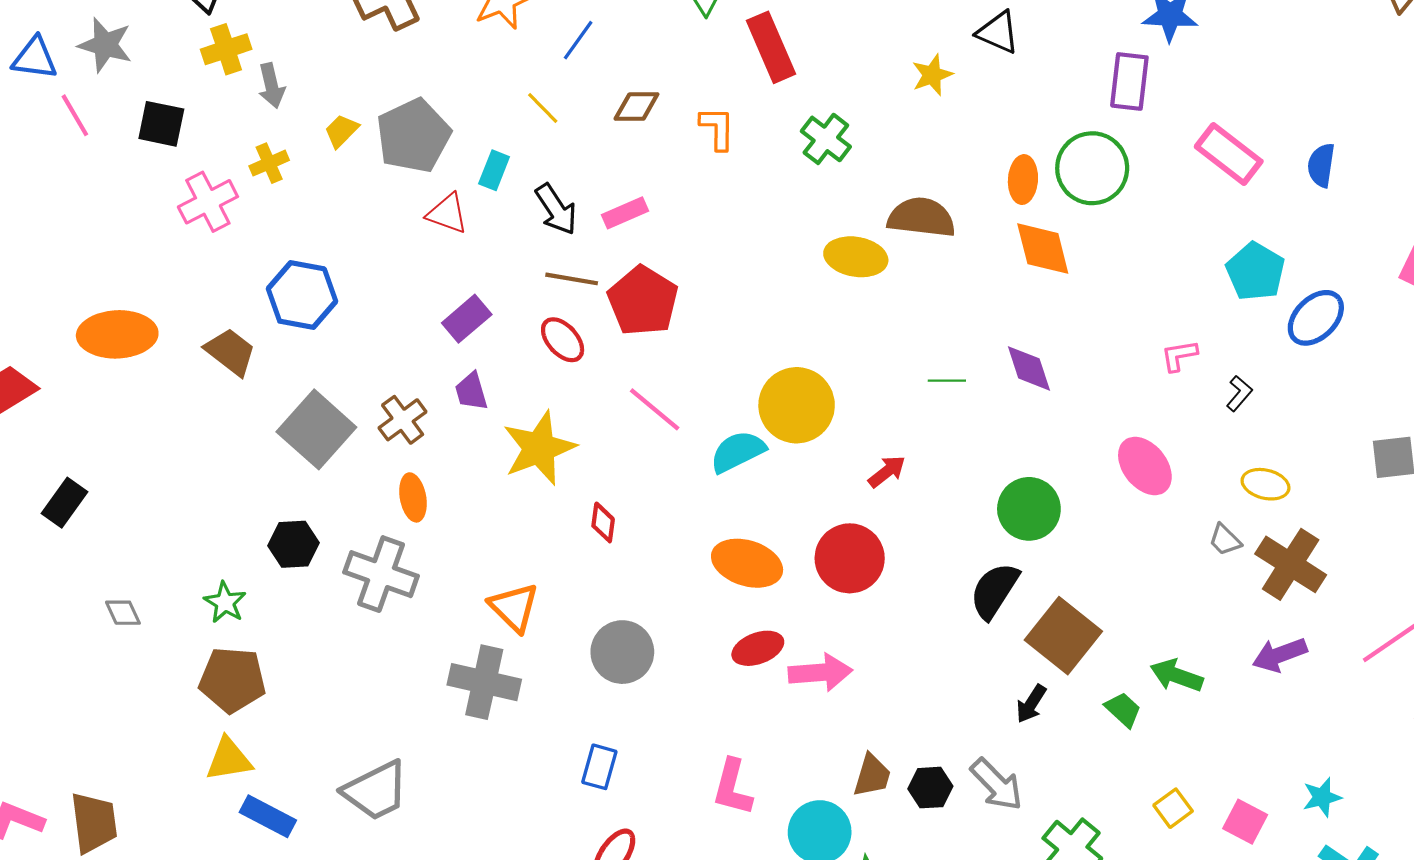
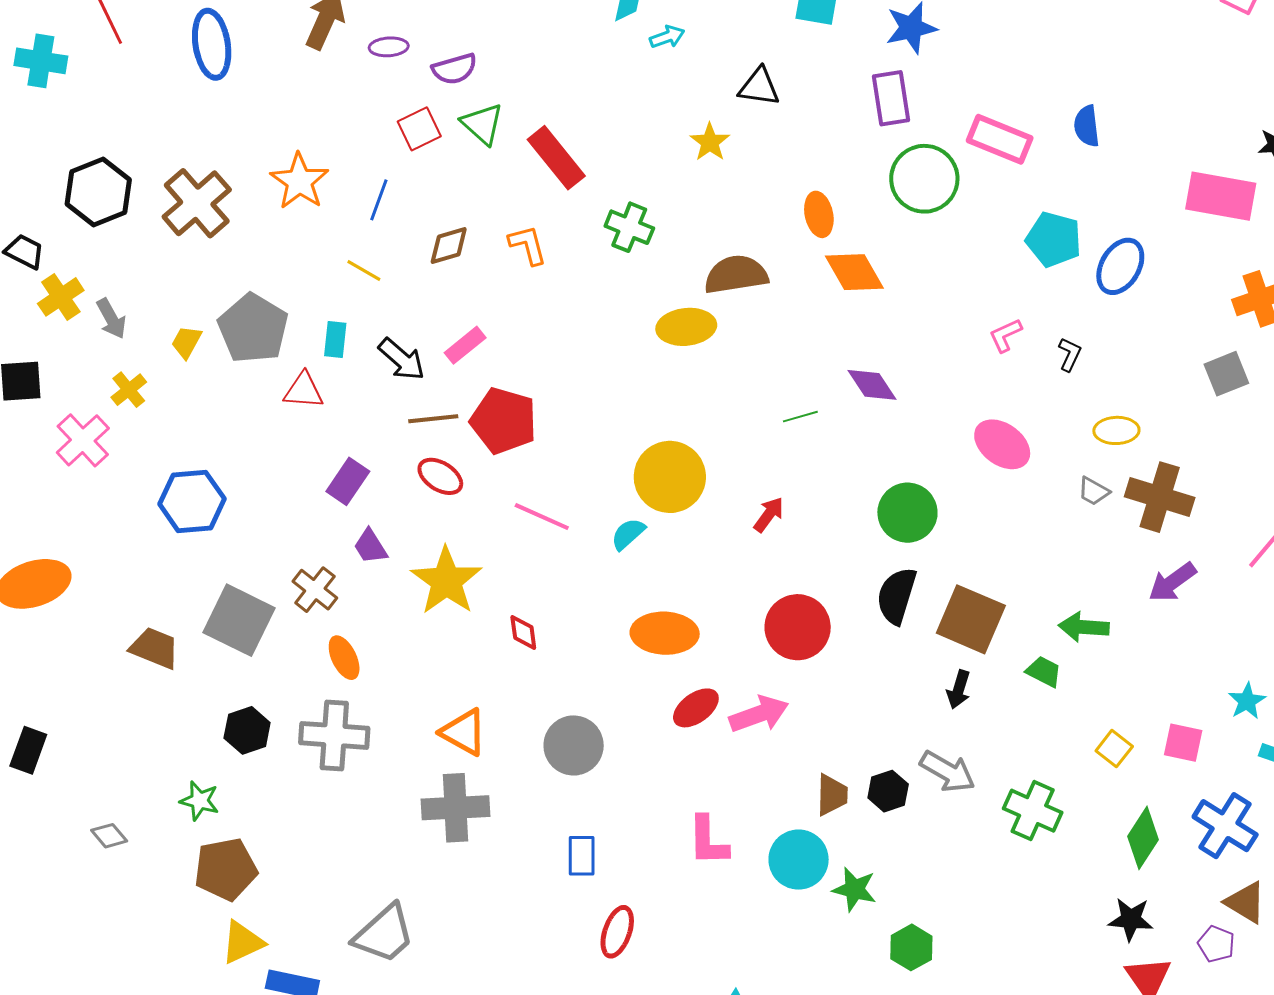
green circle: (1092, 168) -> (924, 179), moved
brown trapezoid: (230, 352) -> (155, 648), moved
cyan semicircle: (738, 452) -> (628, 534), size x0.7
red circle: (850, 558) -> (798, 627), moved

